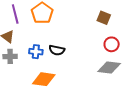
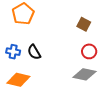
black semicircle: (57, 50) -> (34, 52), turned 42

